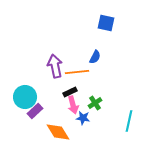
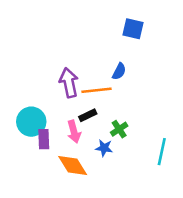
pink arrow: (73, 105) -> (74, 132), moved
purple rectangle: (35, 111) -> (44, 139), turned -49

